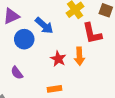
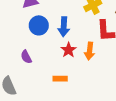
blue arrow: (44, 26) -> (64, 27), moved, turned 42

